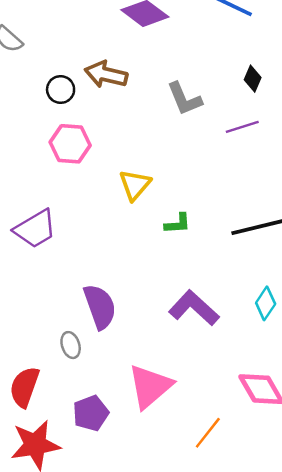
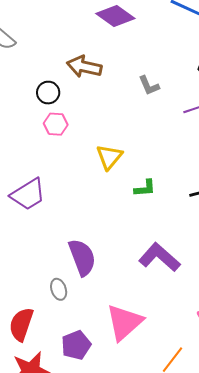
black circle: (61, 89) -> (48, 93), moved
gray L-shape: (184, 99) -> (149, 86), size x0.7
pink hexagon: (70, 144) -> (56, 124), size x0.7

